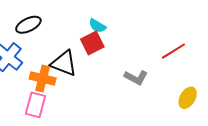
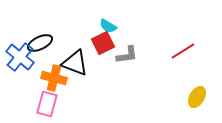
black ellipse: (28, 25) -> (40, 43), moved
gray L-shape: (136, 77) -> (127, 55), moved, turned -35

